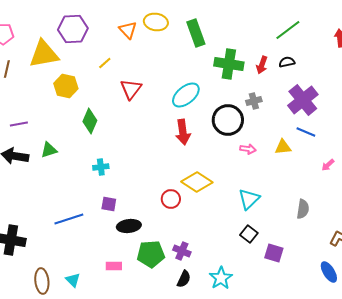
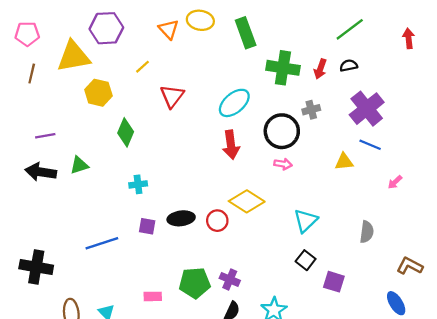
pink arrow: (248, 149) -> (283, 164), moved
black ellipse: (129, 226) -> (181, 218), moved

